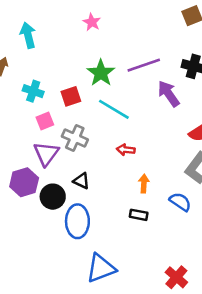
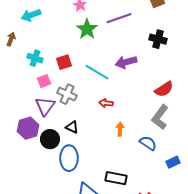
cyan arrow: (28, 35) -> (31, 15), turned -96
purple line: (144, 65) -> (119, 18), moved
green star: (101, 73) -> (87, 29), moved
purple arrow: (169, 94) -> (126, 62), moved, turned -70
black rectangle: (139, 215) -> (116, 178), moved, size x1.5

